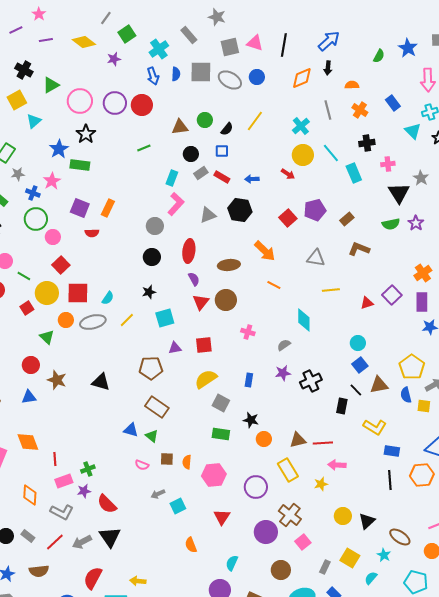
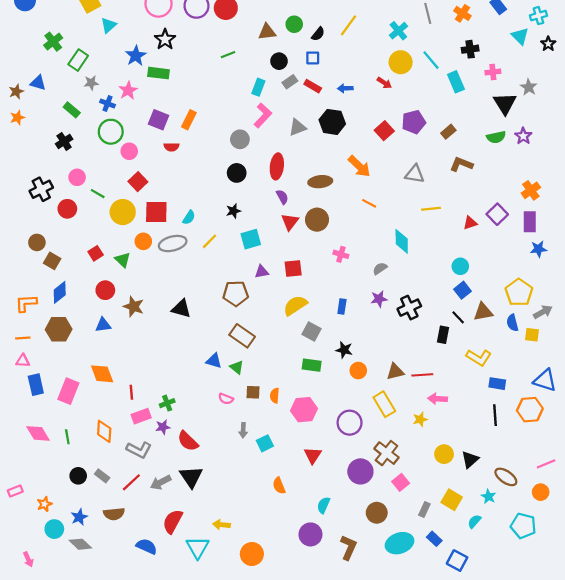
red square: (27, 308) -> (96, 253), moved
gray arrow: (158, 494) -> (243, 430), turned -64

